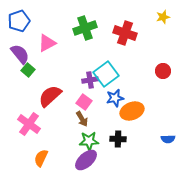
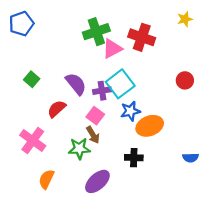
pink triangle: (47, 43) -> (112, 49), moved
purple semicircle: (20, 54) -> (76, 84), moved
red semicircle: (50, 96) -> (57, 109), size x0.7
green star: (89, 141) -> (79, 149), moved

